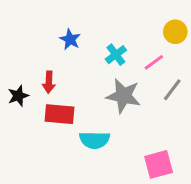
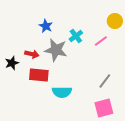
red arrow: (49, 82) -> (32, 54), turned -80
gray line: (172, 90) -> (105, 81), moved
gray star: (123, 96) -> (56, 50), moved

